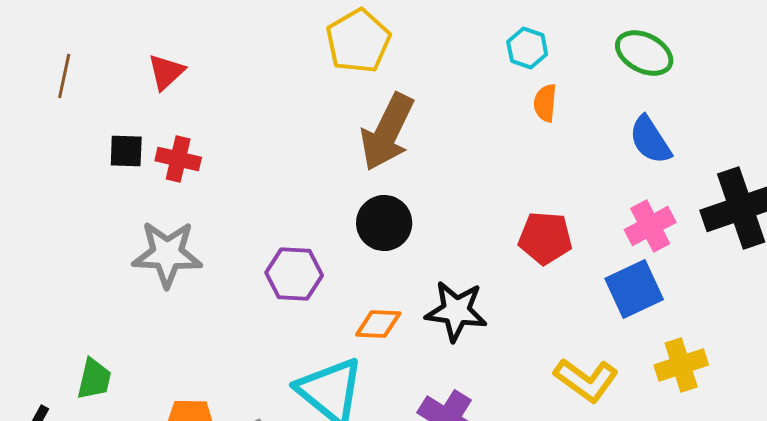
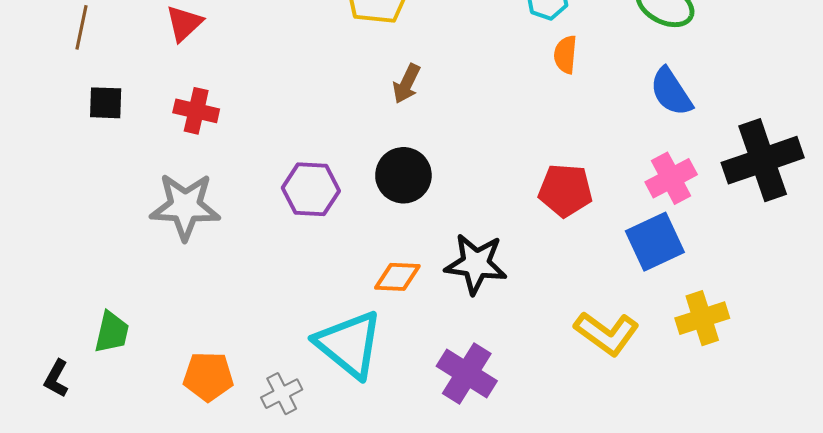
brown arrow: (387, 132) -> (406, 84), size x0.5
black square: (126, 151) -> (106, 103), moved
purple hexagon: (294, 274) -> (311, 189), moved

